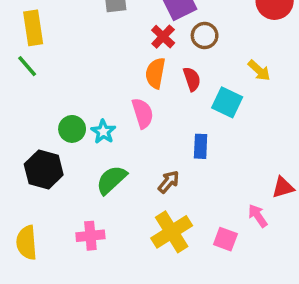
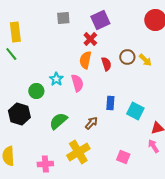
brown circle: (205, 36) -> (127, 57), moved
cyan square: (227, 102) -> (135, 111), moved
cyan star: (103, 132) -> (56, 79), moved
pink arrow: (258, 216) -> (153, 146), moved
yellow cross: (172, 232) -> (78, 152), moved
pink cross: (90, 236) -> (45, 164), moved

